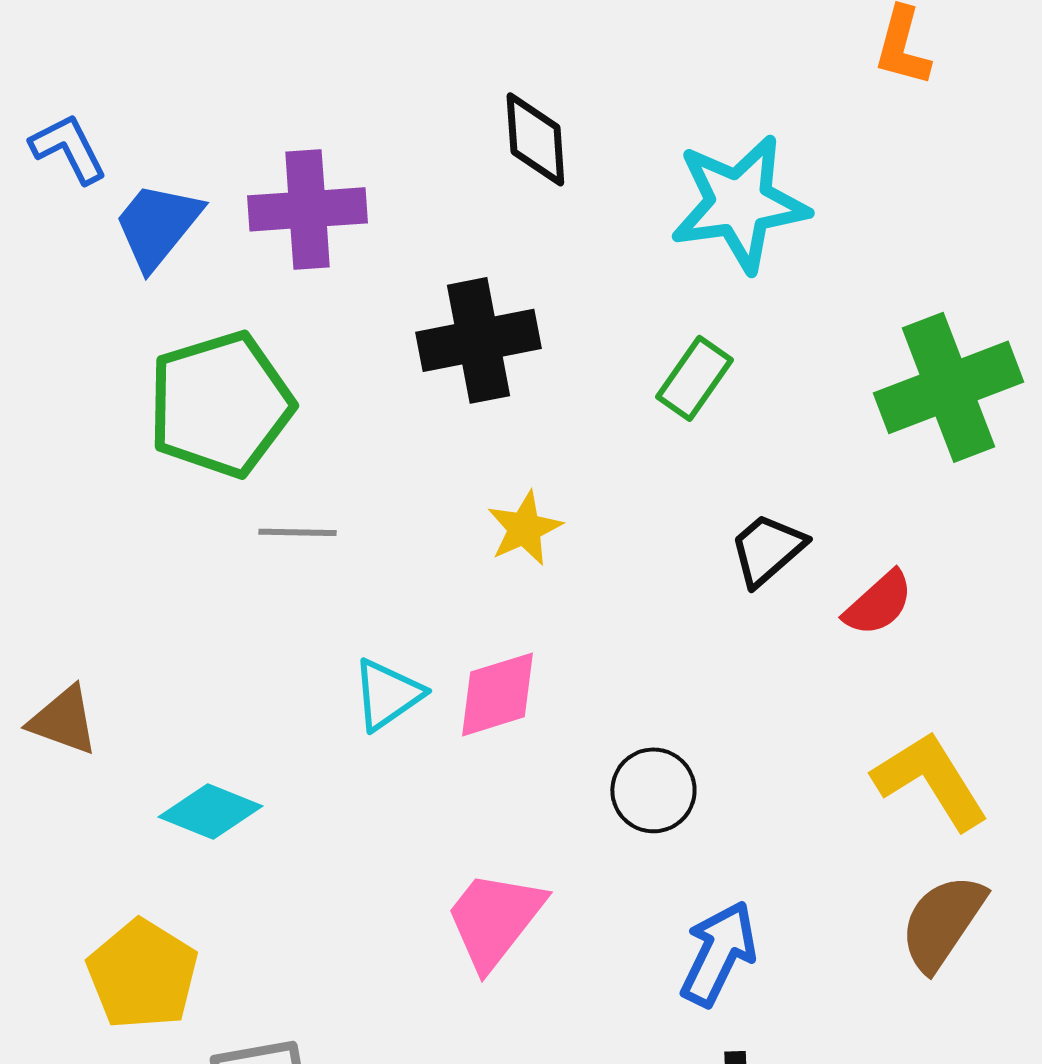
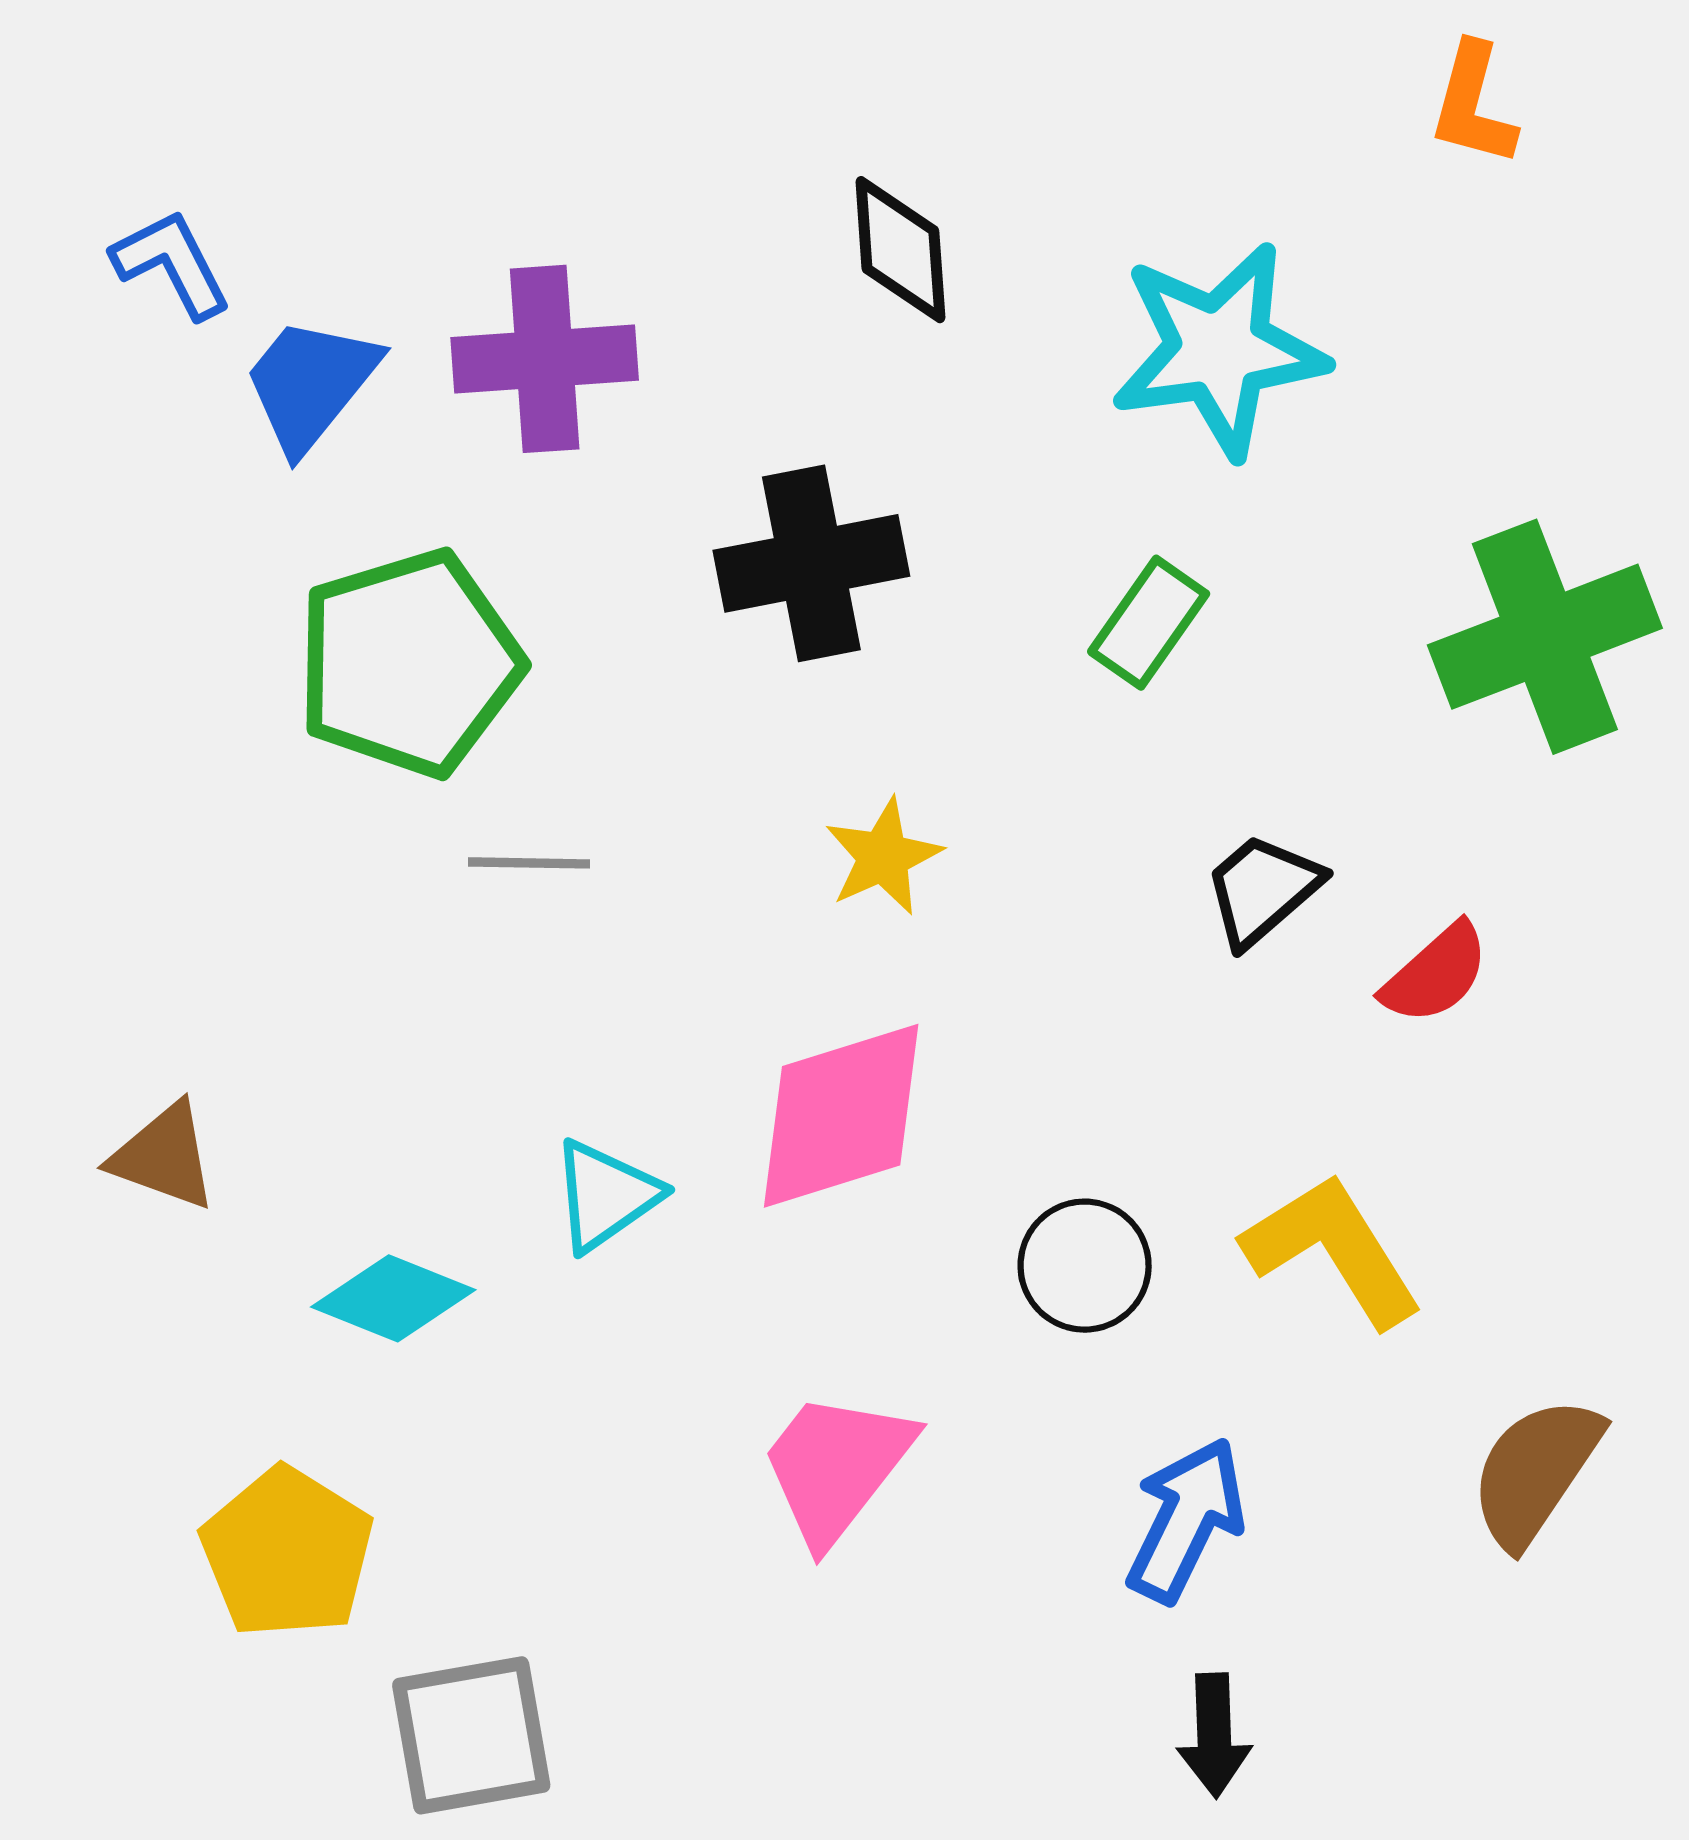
cyan triangle: (387, 694) -> (605, 1195), moved
pink diamond: (497, 694) -> (841, 1116), size x1.4
yellow L-shape: (930, 780) -> (1333, 1250), moved

